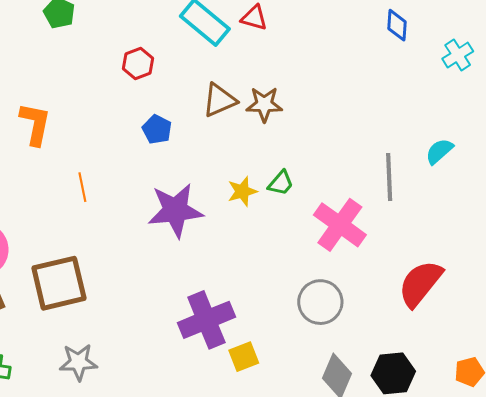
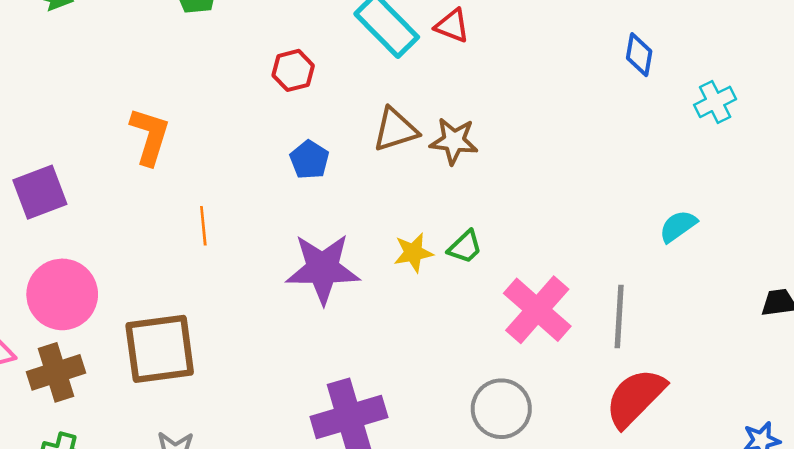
gray line: (389, 177) -> (619, 316), moved

